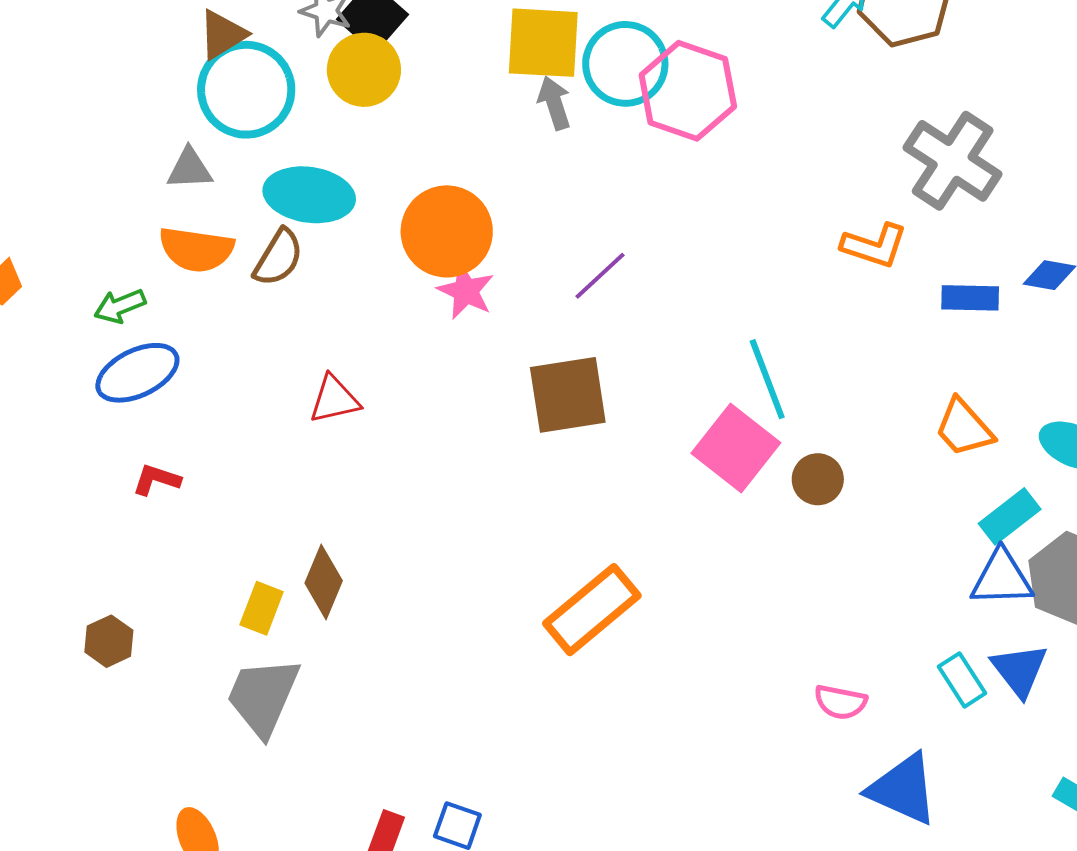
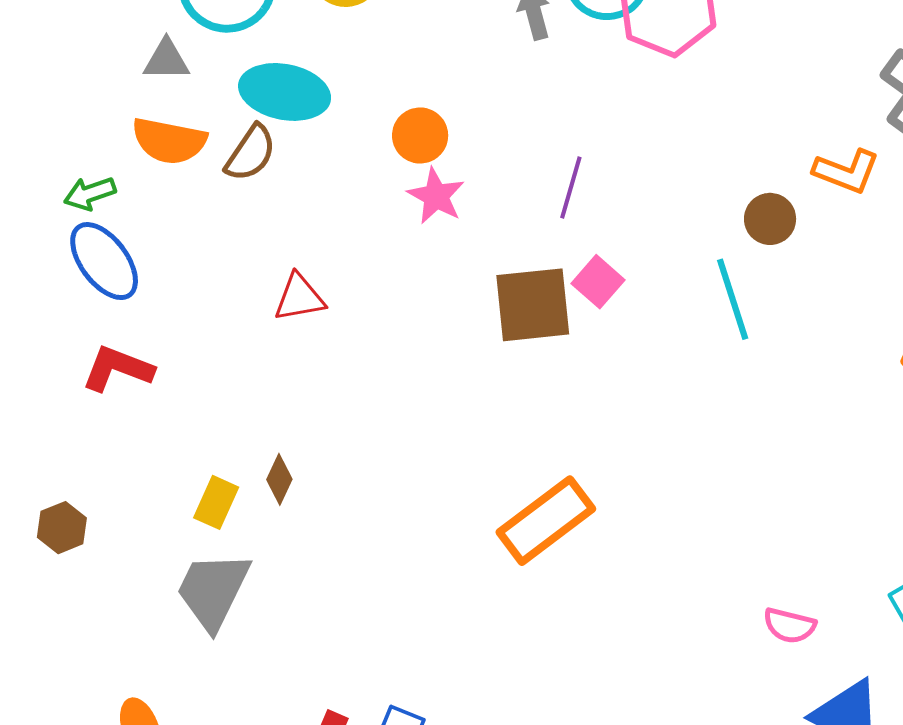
orange circle: (447, 231) -> (420, 135), size x0.6
purple line: (600, 276) -> (571, 188), turned -34
blue ellipse: (137, 373) -> (104, 261), turned 76
pink square: (736, 448) -> (598, 282), moved, size x0.6
brown circle: (818, 479) -> (770, 219), moved
red L-shape: (156, 480) -> (118, 369), size x1.5
brown diamond: (324, 582) -> (279, 479), size x0.7

